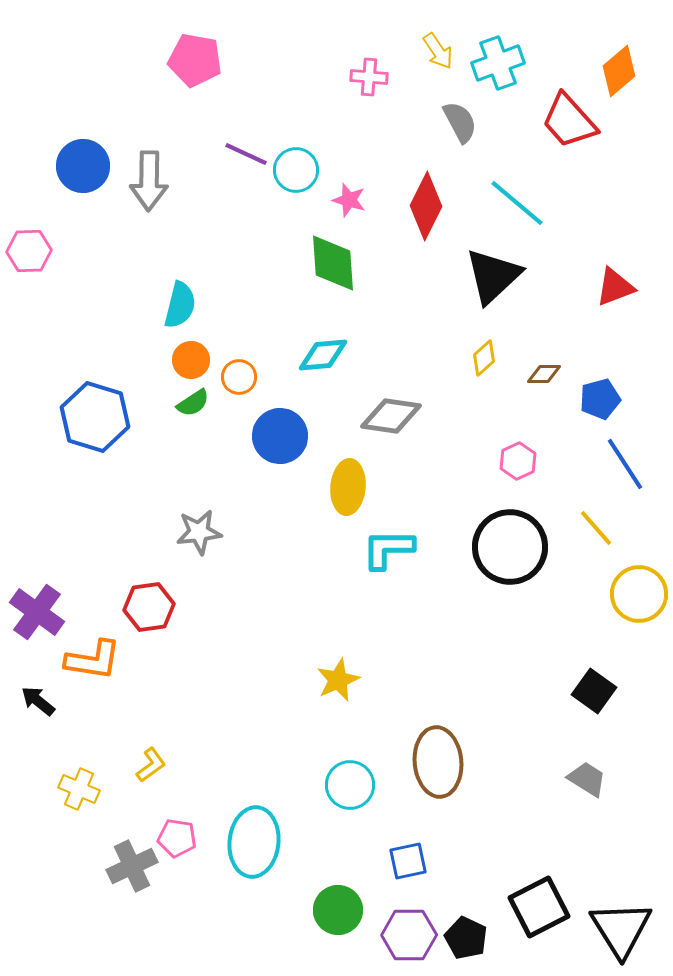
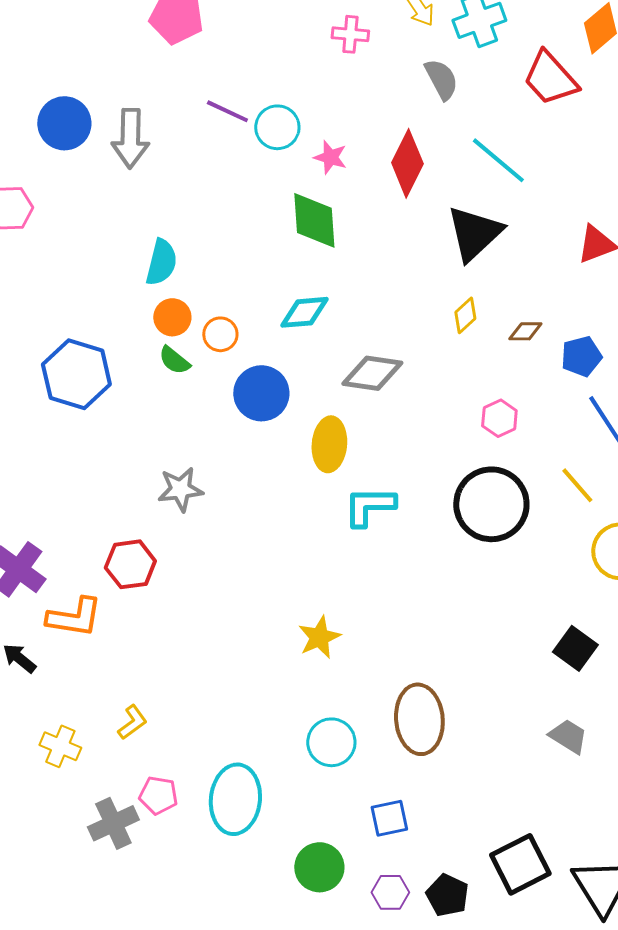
green semicircle: (193, 403) -> (174, 360), turned 72
purple hexagon: (409, 935) -> (390, 892), size x0.7

